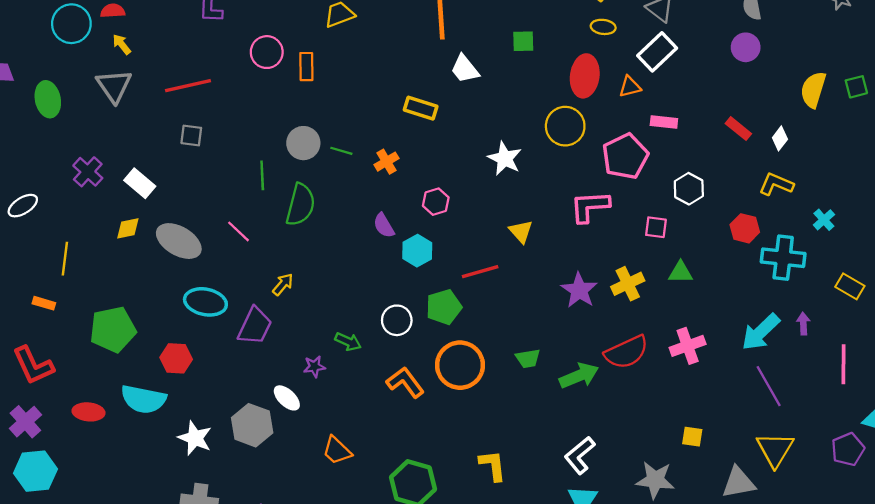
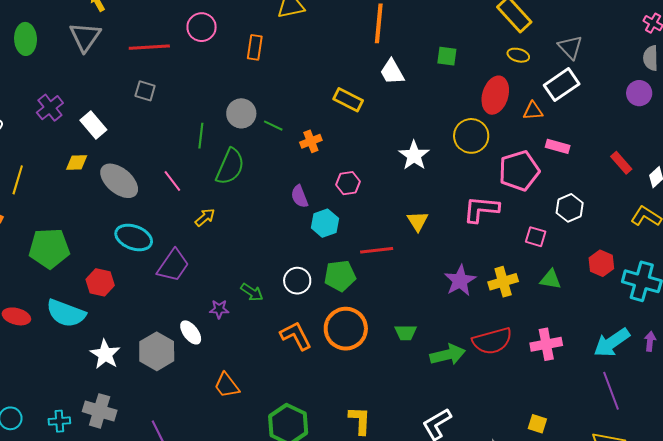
pink circle: (267, 52) -> (202, 27), moved
red hexagon: (745, 228) -> (601, 263), moved
yellow arrow: (283, 284) -> (205, 217), moved

